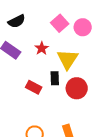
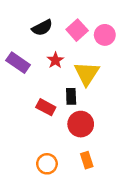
black semicircle: (17, 21) -> (42, 28), moved
red circle: (77, 88) -> (81, 124), moved

